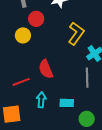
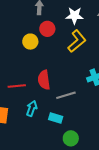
yellow L-shape: (76, 34) -> (77, 41), moved
gray line: (87, 78) -> (66, 95), moved, turned 60

